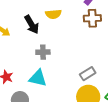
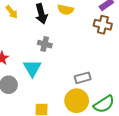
cyan triangle: (38, 78) -> (32, 68), turned 30

